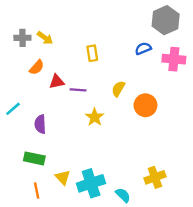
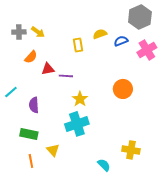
pink cross: (174, 59) -> (147, 50), turned -36
yellow semicircle: (118, 89) -> (100, 34), moved, turned 40
yellow cross: (155, 177) -> (131, 150), turned 30
cyan cross: (91, 183) -> (77, 124), moved

